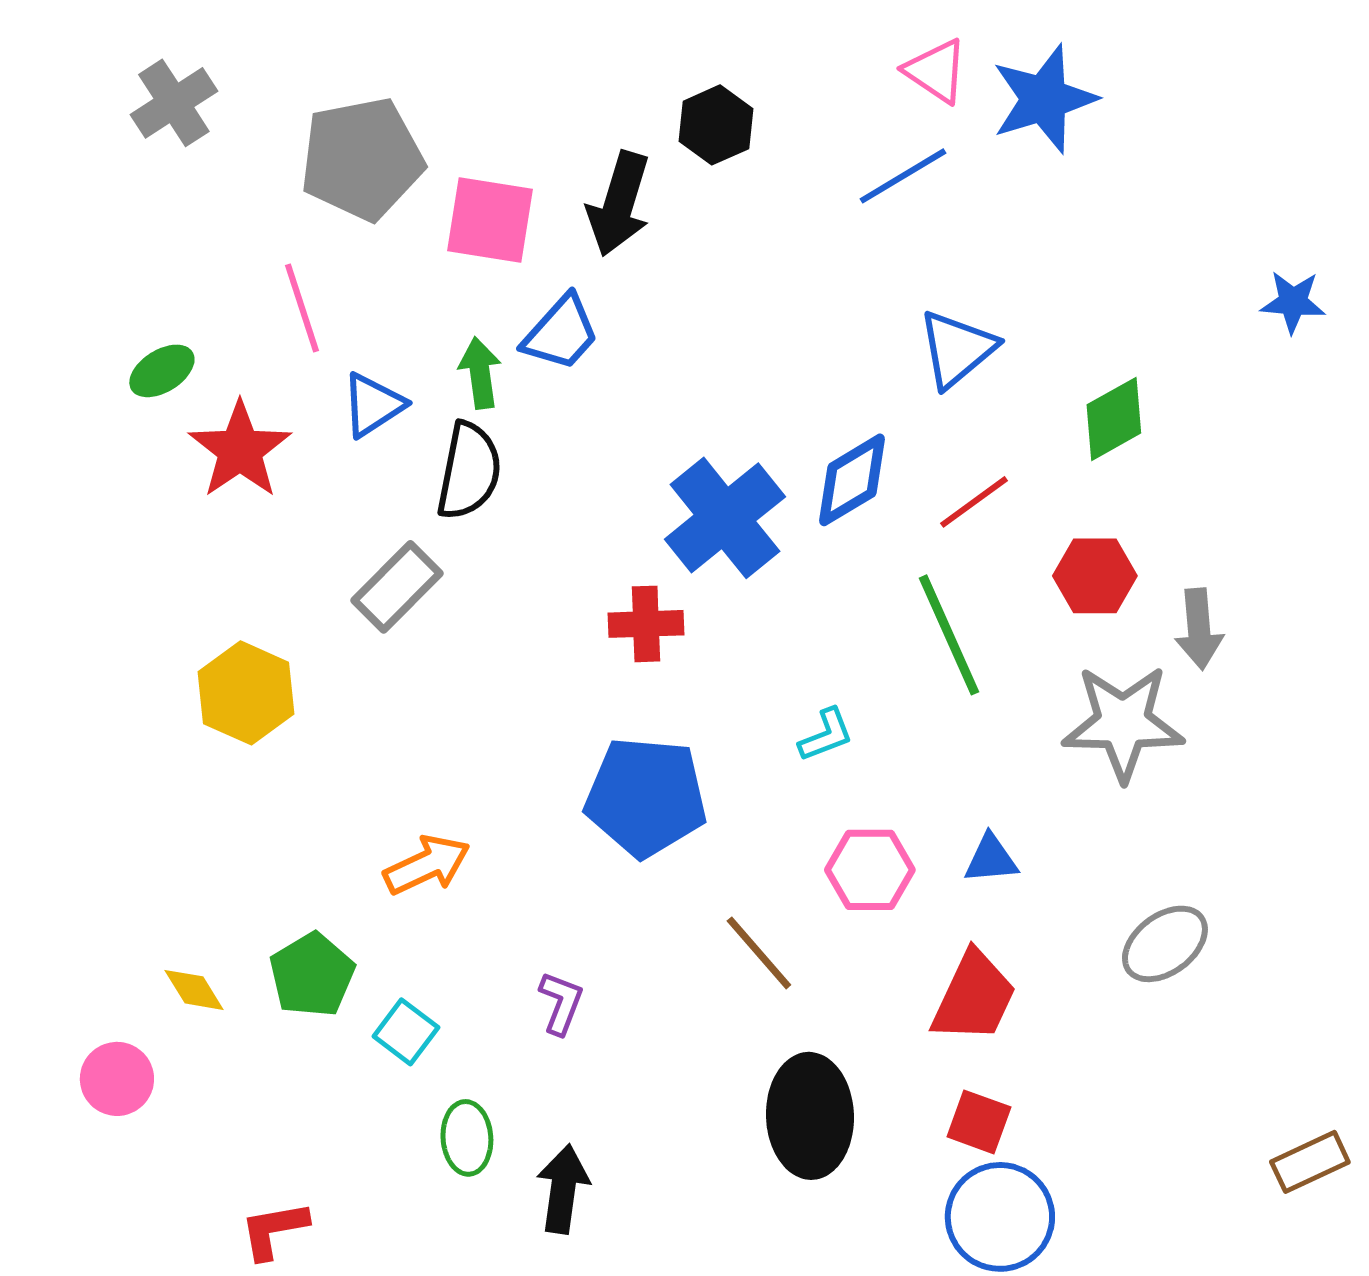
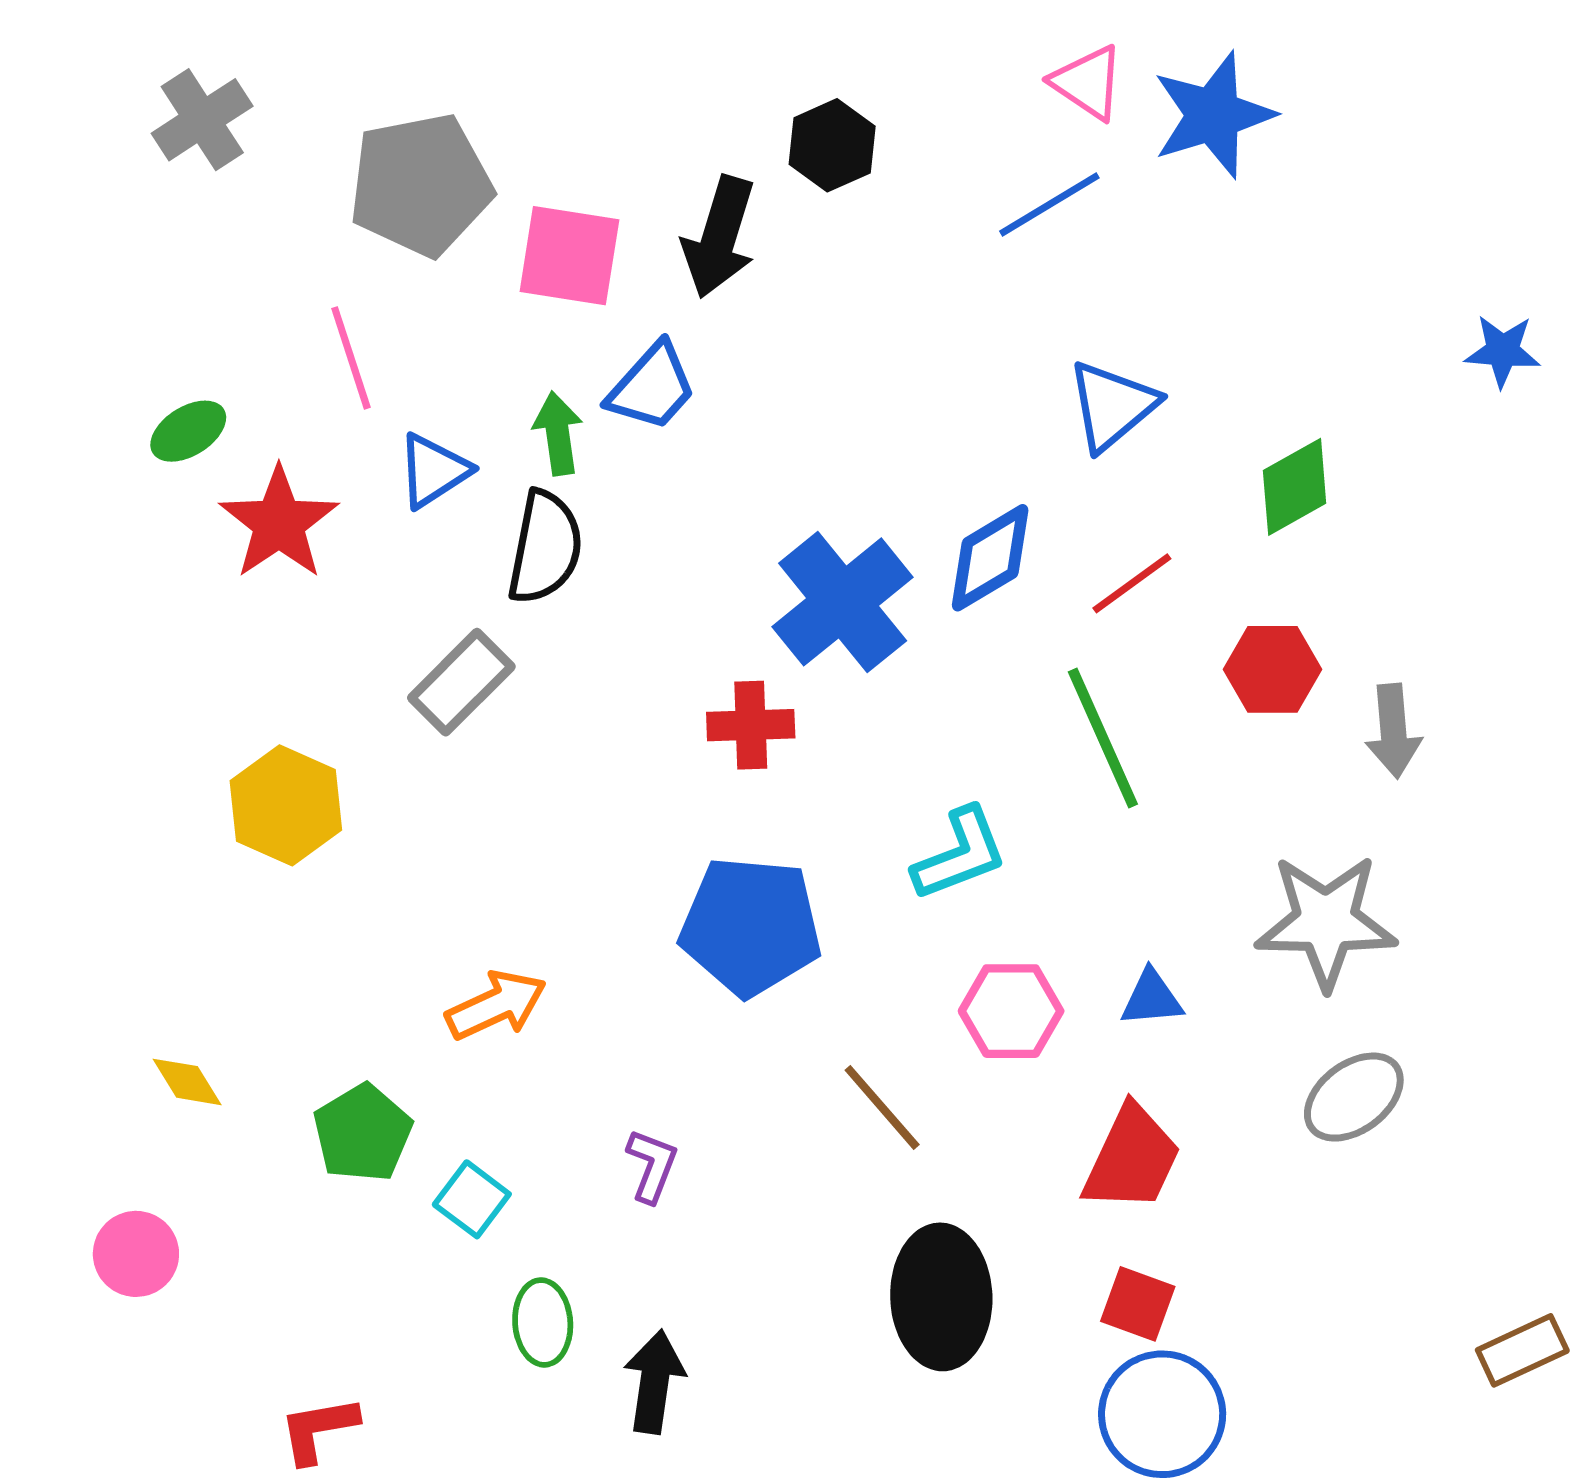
gray star: (1123, 723) -> (1326, 922), moved
cyan L-shape: (826, 735) -> (960, 854), size x1.5
yellow diamond: (194, 990) -> (187, 1082), moved

